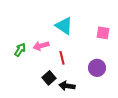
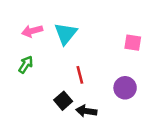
cyan triangle: (64, 26) -> (66, 34), moved, turned 36
pink arrow: (41, 46) -> (32, 31), moved

